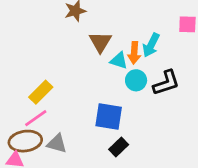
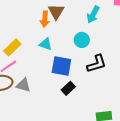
orange arrow: (134, 53) -> (45, 19), moved
cyan triangle: (119, 60) -> (45, 44), moved
black L-shape: (166, 83) -> (97, 64), moved

